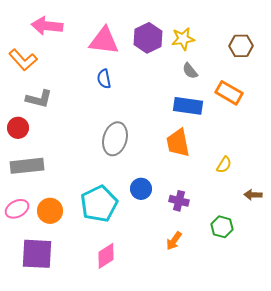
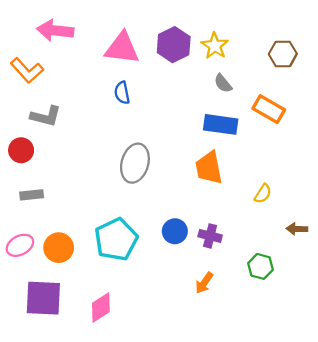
yellow star: (183, 39) -> (215, 46), turned -30
gray rectangle: (27, 166) -> (32, 195), size x0.6
blue circle: (141, 189) -> (175, 231), moved
pink diamond: (106, 256) -> (101, 308), moved

